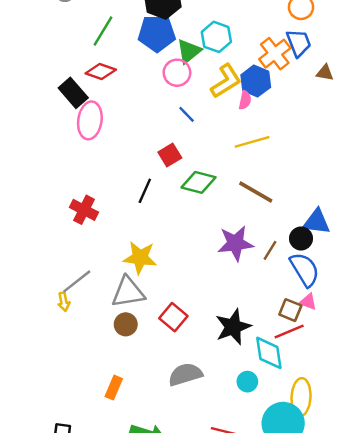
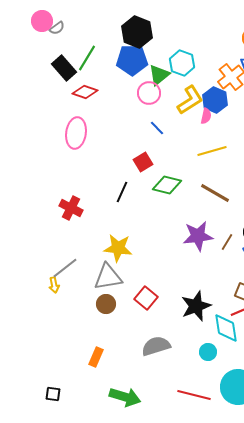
black rectangle: (73, 93) -> (64, 68), moved

